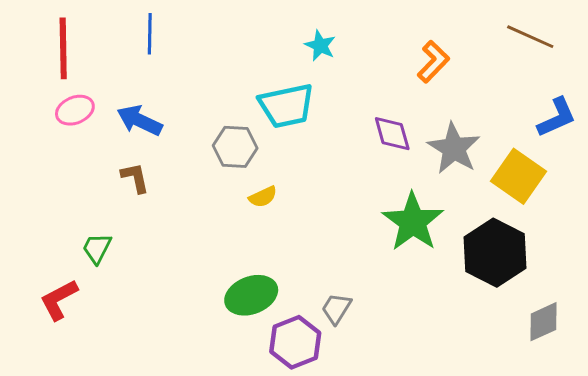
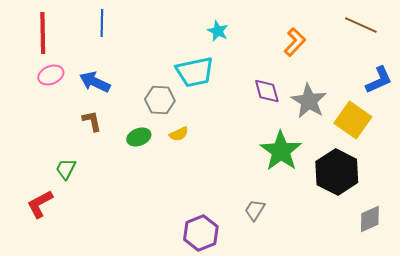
green ellipse: (251, 295) -> (139, 137), moved, size x0.7
gray trapezoid: (336, 308) -> (255, 210), moved

